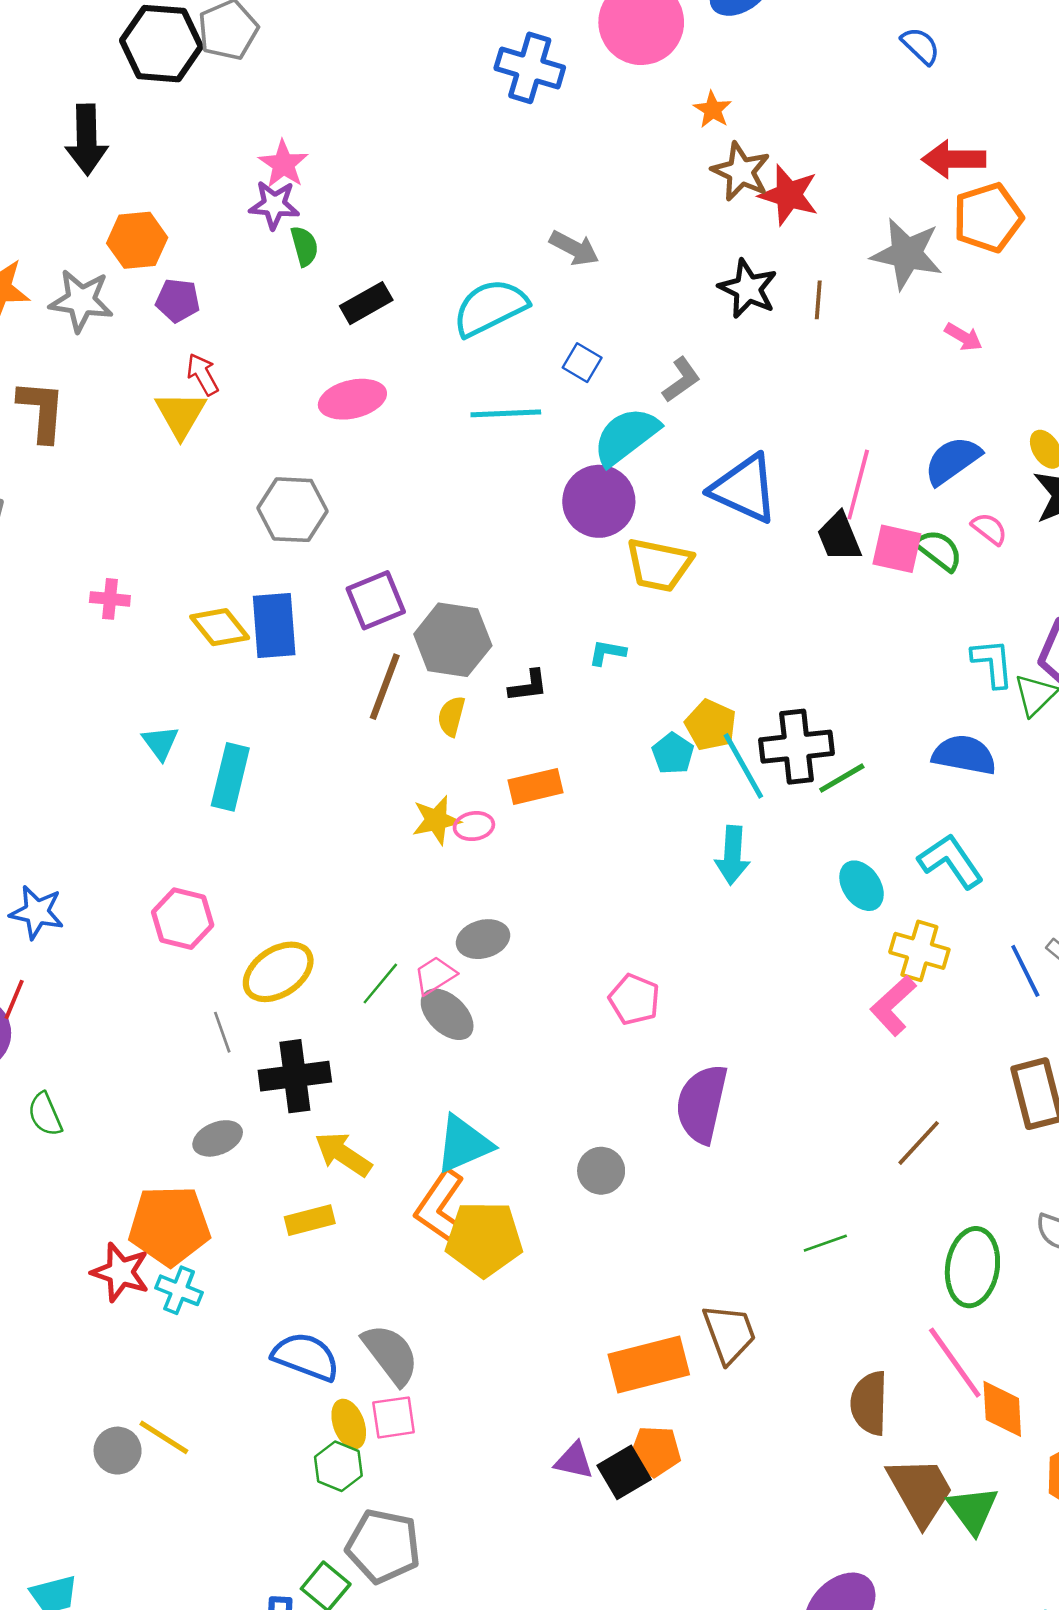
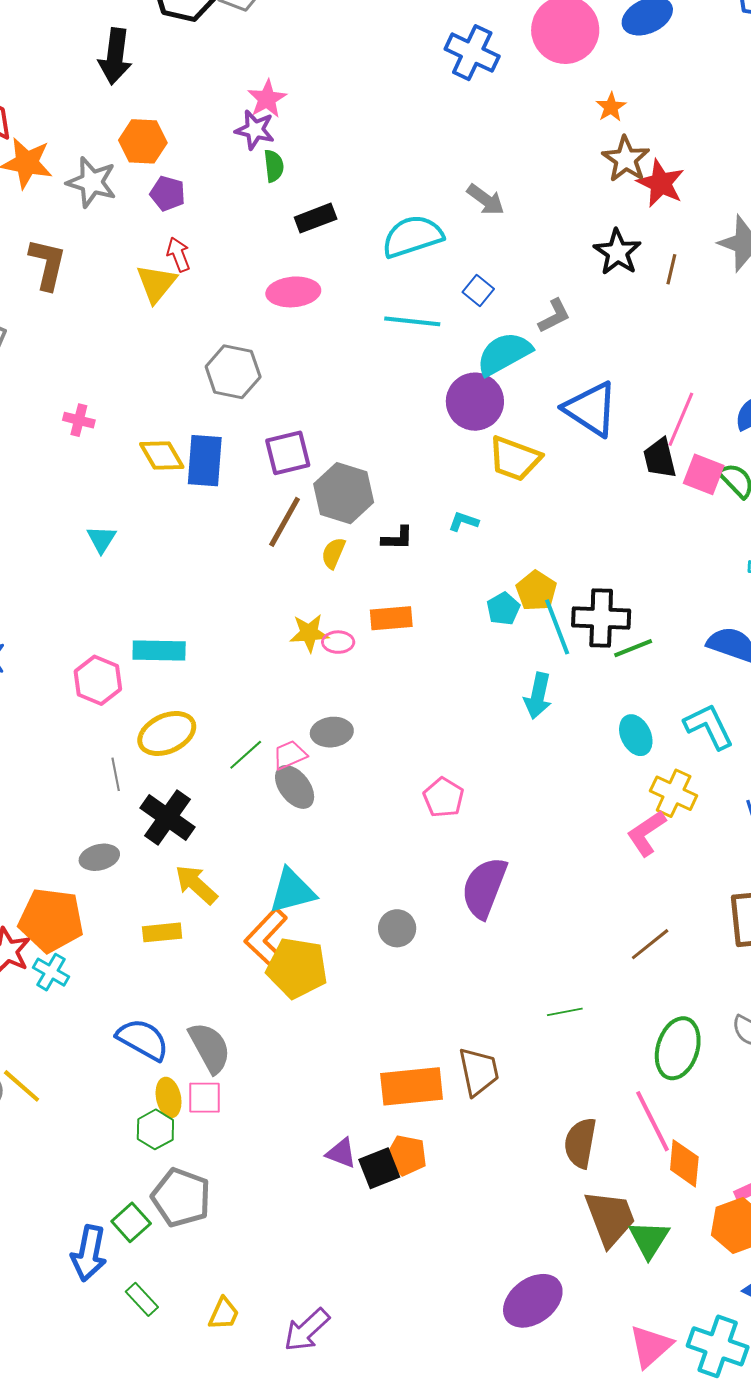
cyan rectangle: (230, 777) -> (159, 650), moved, turned 69
black cross: (295, 1076) -> (167, 817), turned 34

